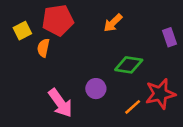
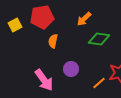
orange semicircle: (43, 48) -> (53, 41), moved
green diamond: (129, 65) -> (99, 39), moved

